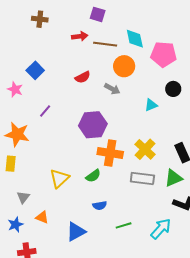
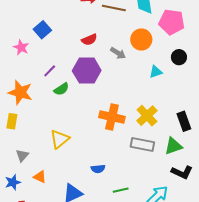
orange circle: (124, 66) -> (141, 39), moved
purple hexagon: (93, 125) -> (87, 71), moved
green semicircle: (93, 176) -> (61, 89), moved

